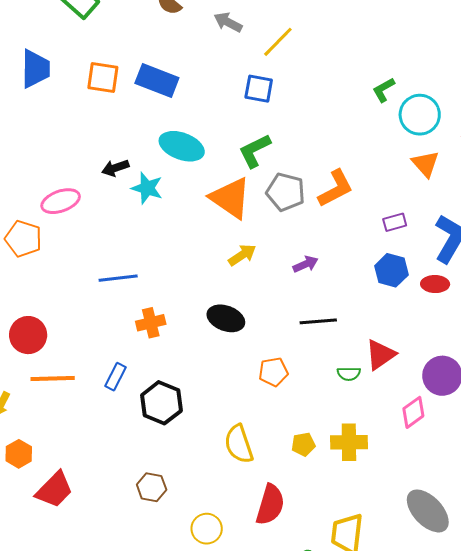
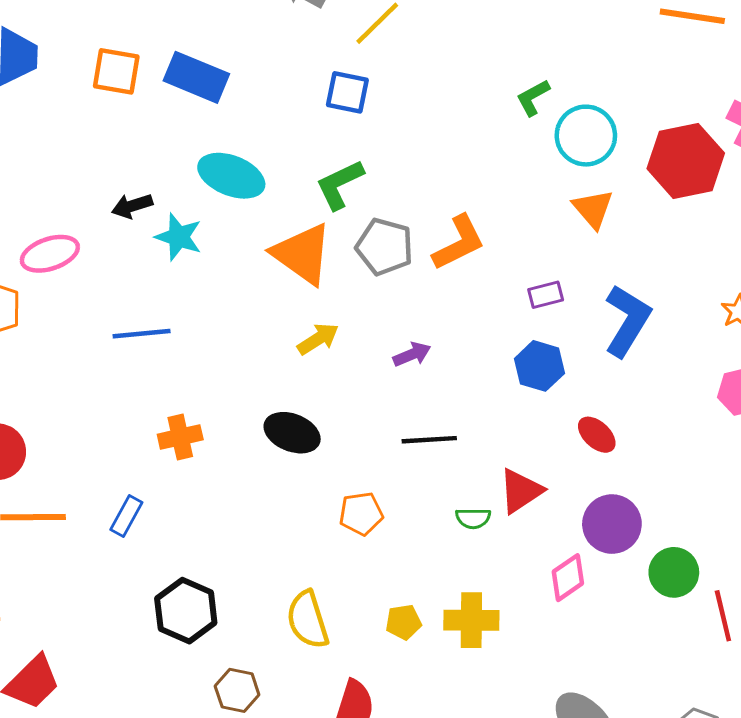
blue line: (118, 278) -> (142, 334), moved
red ellipse: (435, 284) -> (597, 435), moved, turned 40
black hexagon: (161, 403) -> (186, 611), moved
brown hexagon: (152, 487) -> (237, 690), moved

